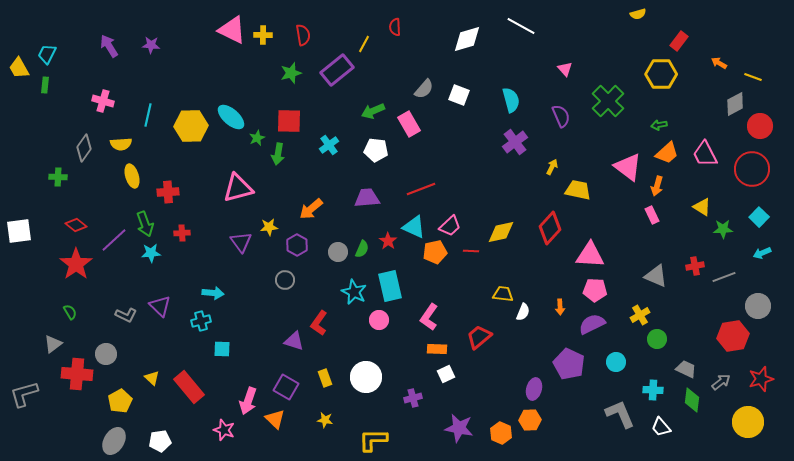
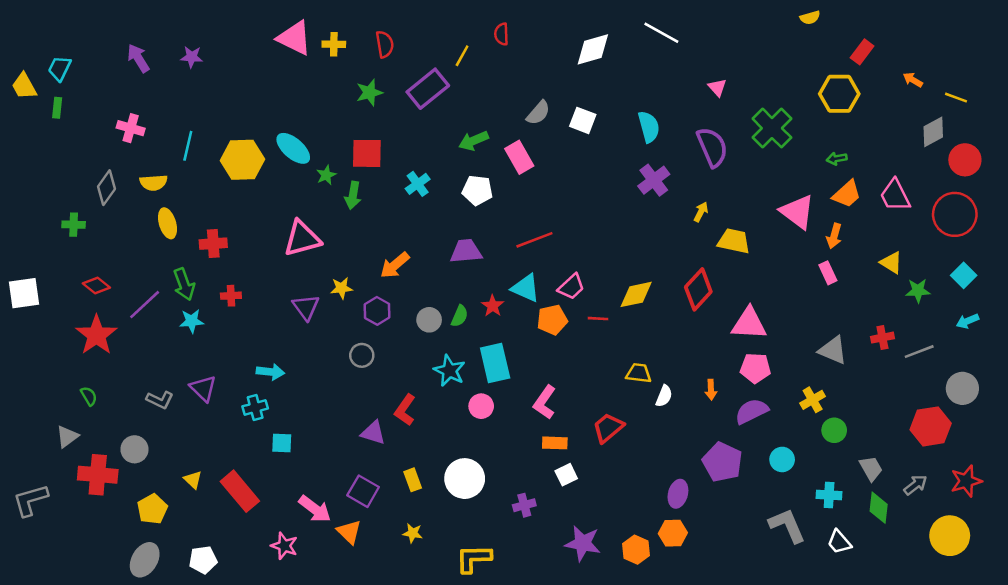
purple semicircle: (561, 116) -> (712, 147), size x1.4
gray trapezoid: (686, 369) -> (871, 468), turned 35
pink arrow: (248, 401) -> (315, 509), turned -72

